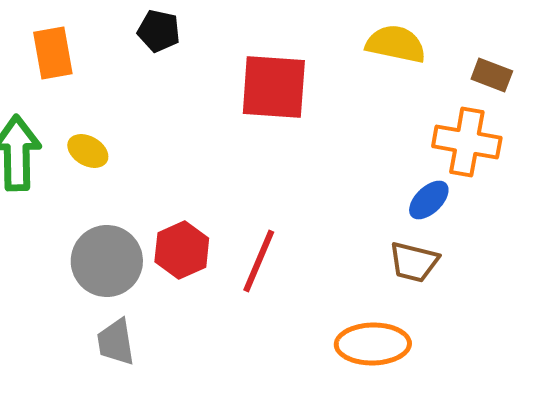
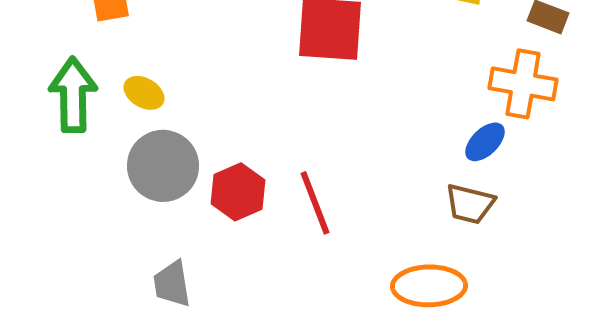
gray circle: (107, 261) -> (163, 166), moved
red line: (259, 261) -> (315, 203), turned -44

